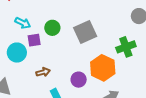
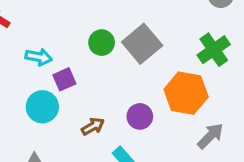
green circle: (52, 28) -> (102, 43), moved
purple circle: (79, 80) -> (140, 116), moved

